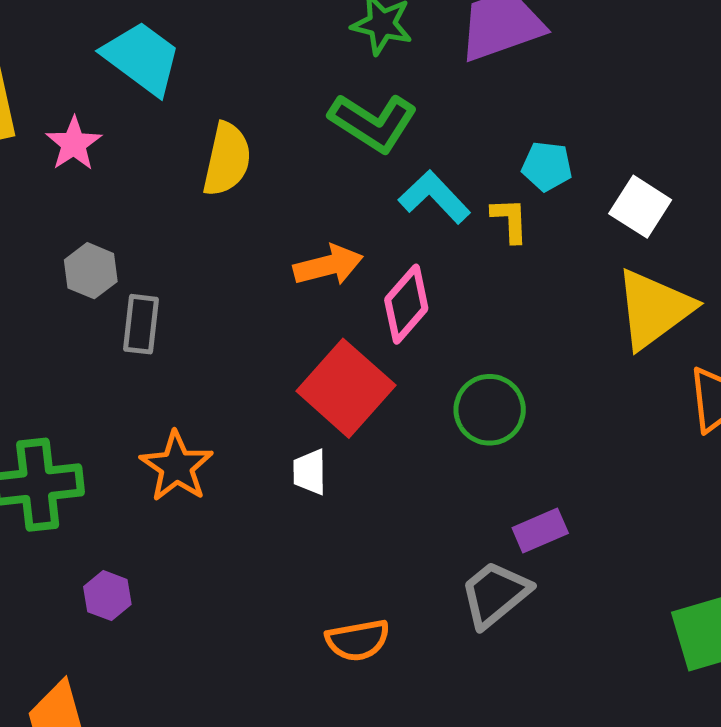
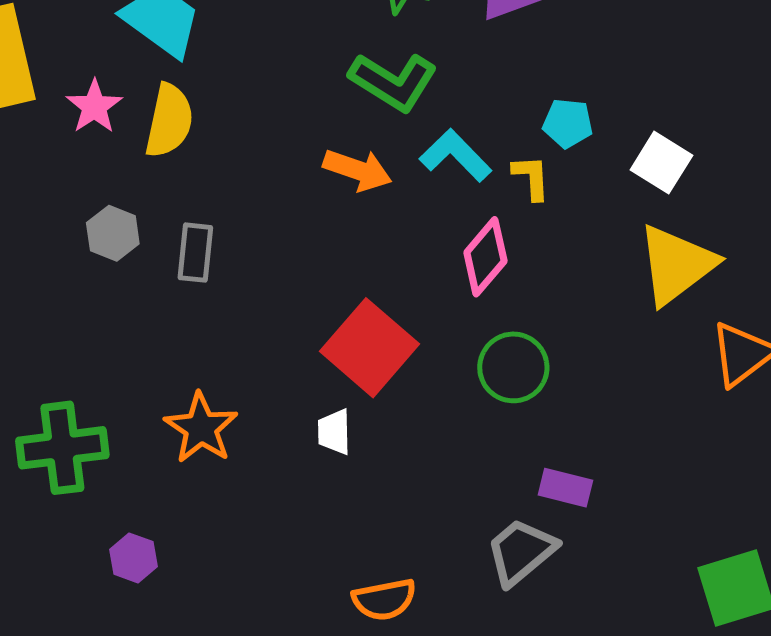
yellow semicircle: (227, 159) -> (169, 121), moved
orange arrow: (328, 265) -> (357, 170), moved, turned 34
pink diamond: (406, 304) -> (485, 257), moved
gray rectangle: (141, 324) -> (195, 253), moved
purple rectangle: (540, 531) -> (565, 488), turned 38

